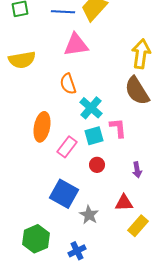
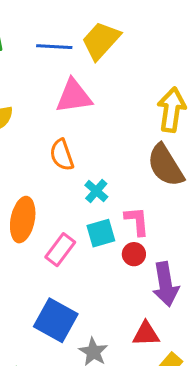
cyan cross: (91, 108) -> (96, 191), size x0.7
red circle: (97, 165) -> (134, 254), moved
purple arrow: (137, 170) -> (166, 284), size x1.8

